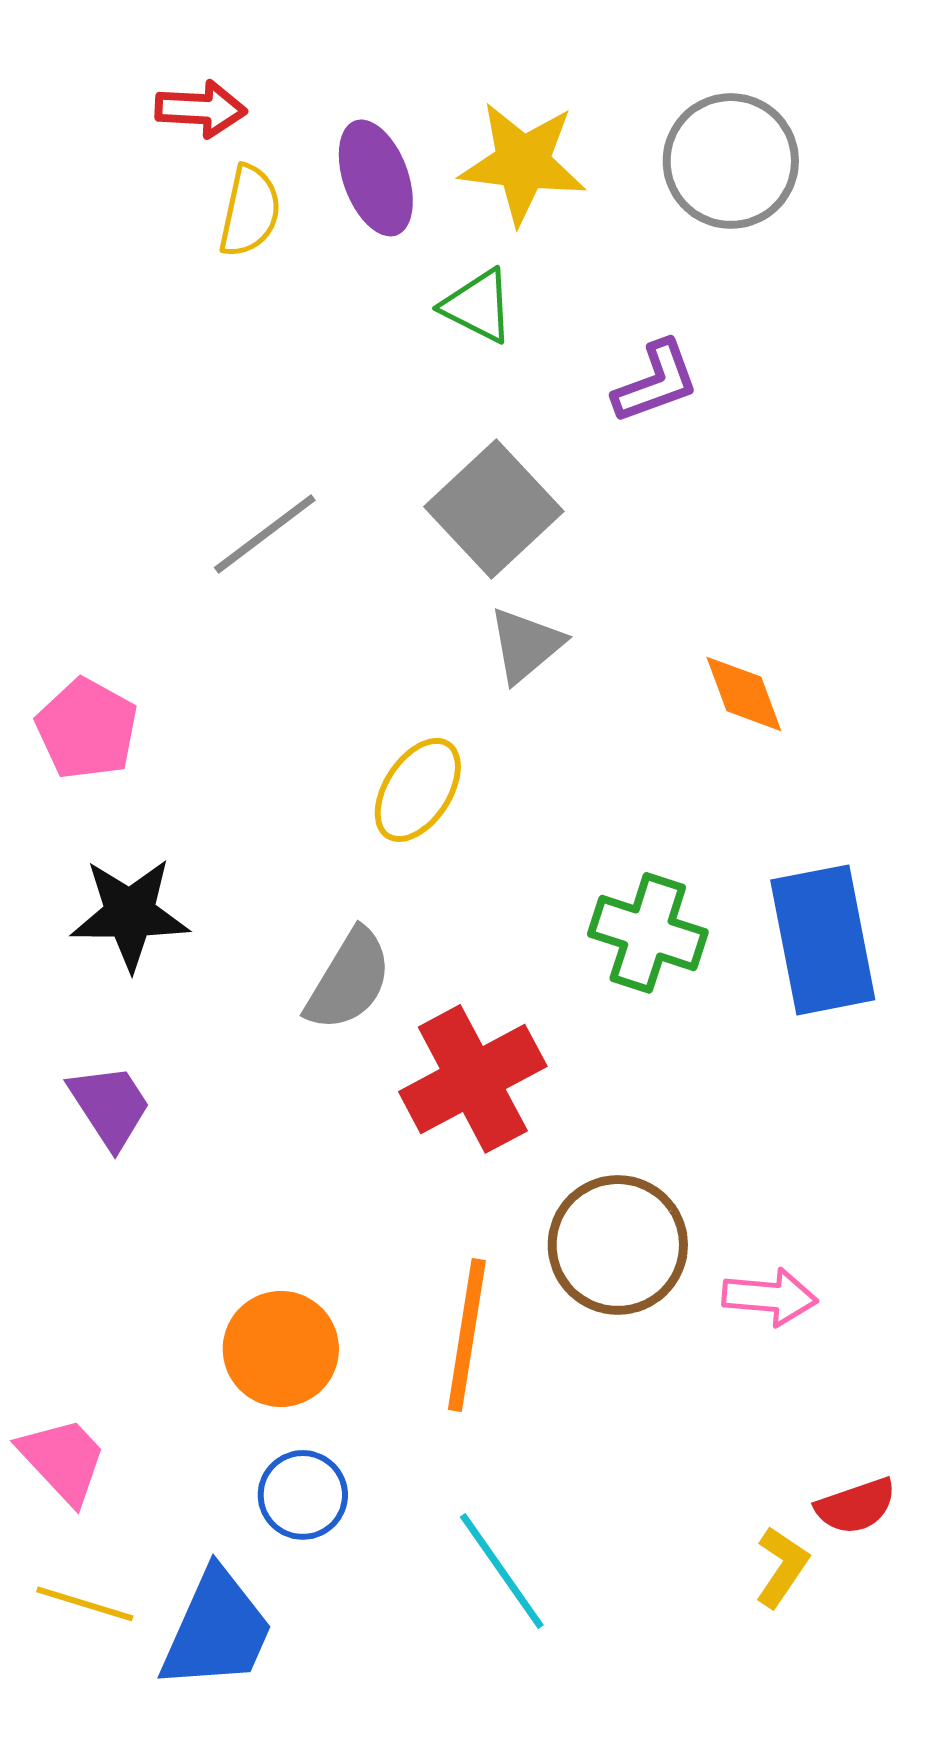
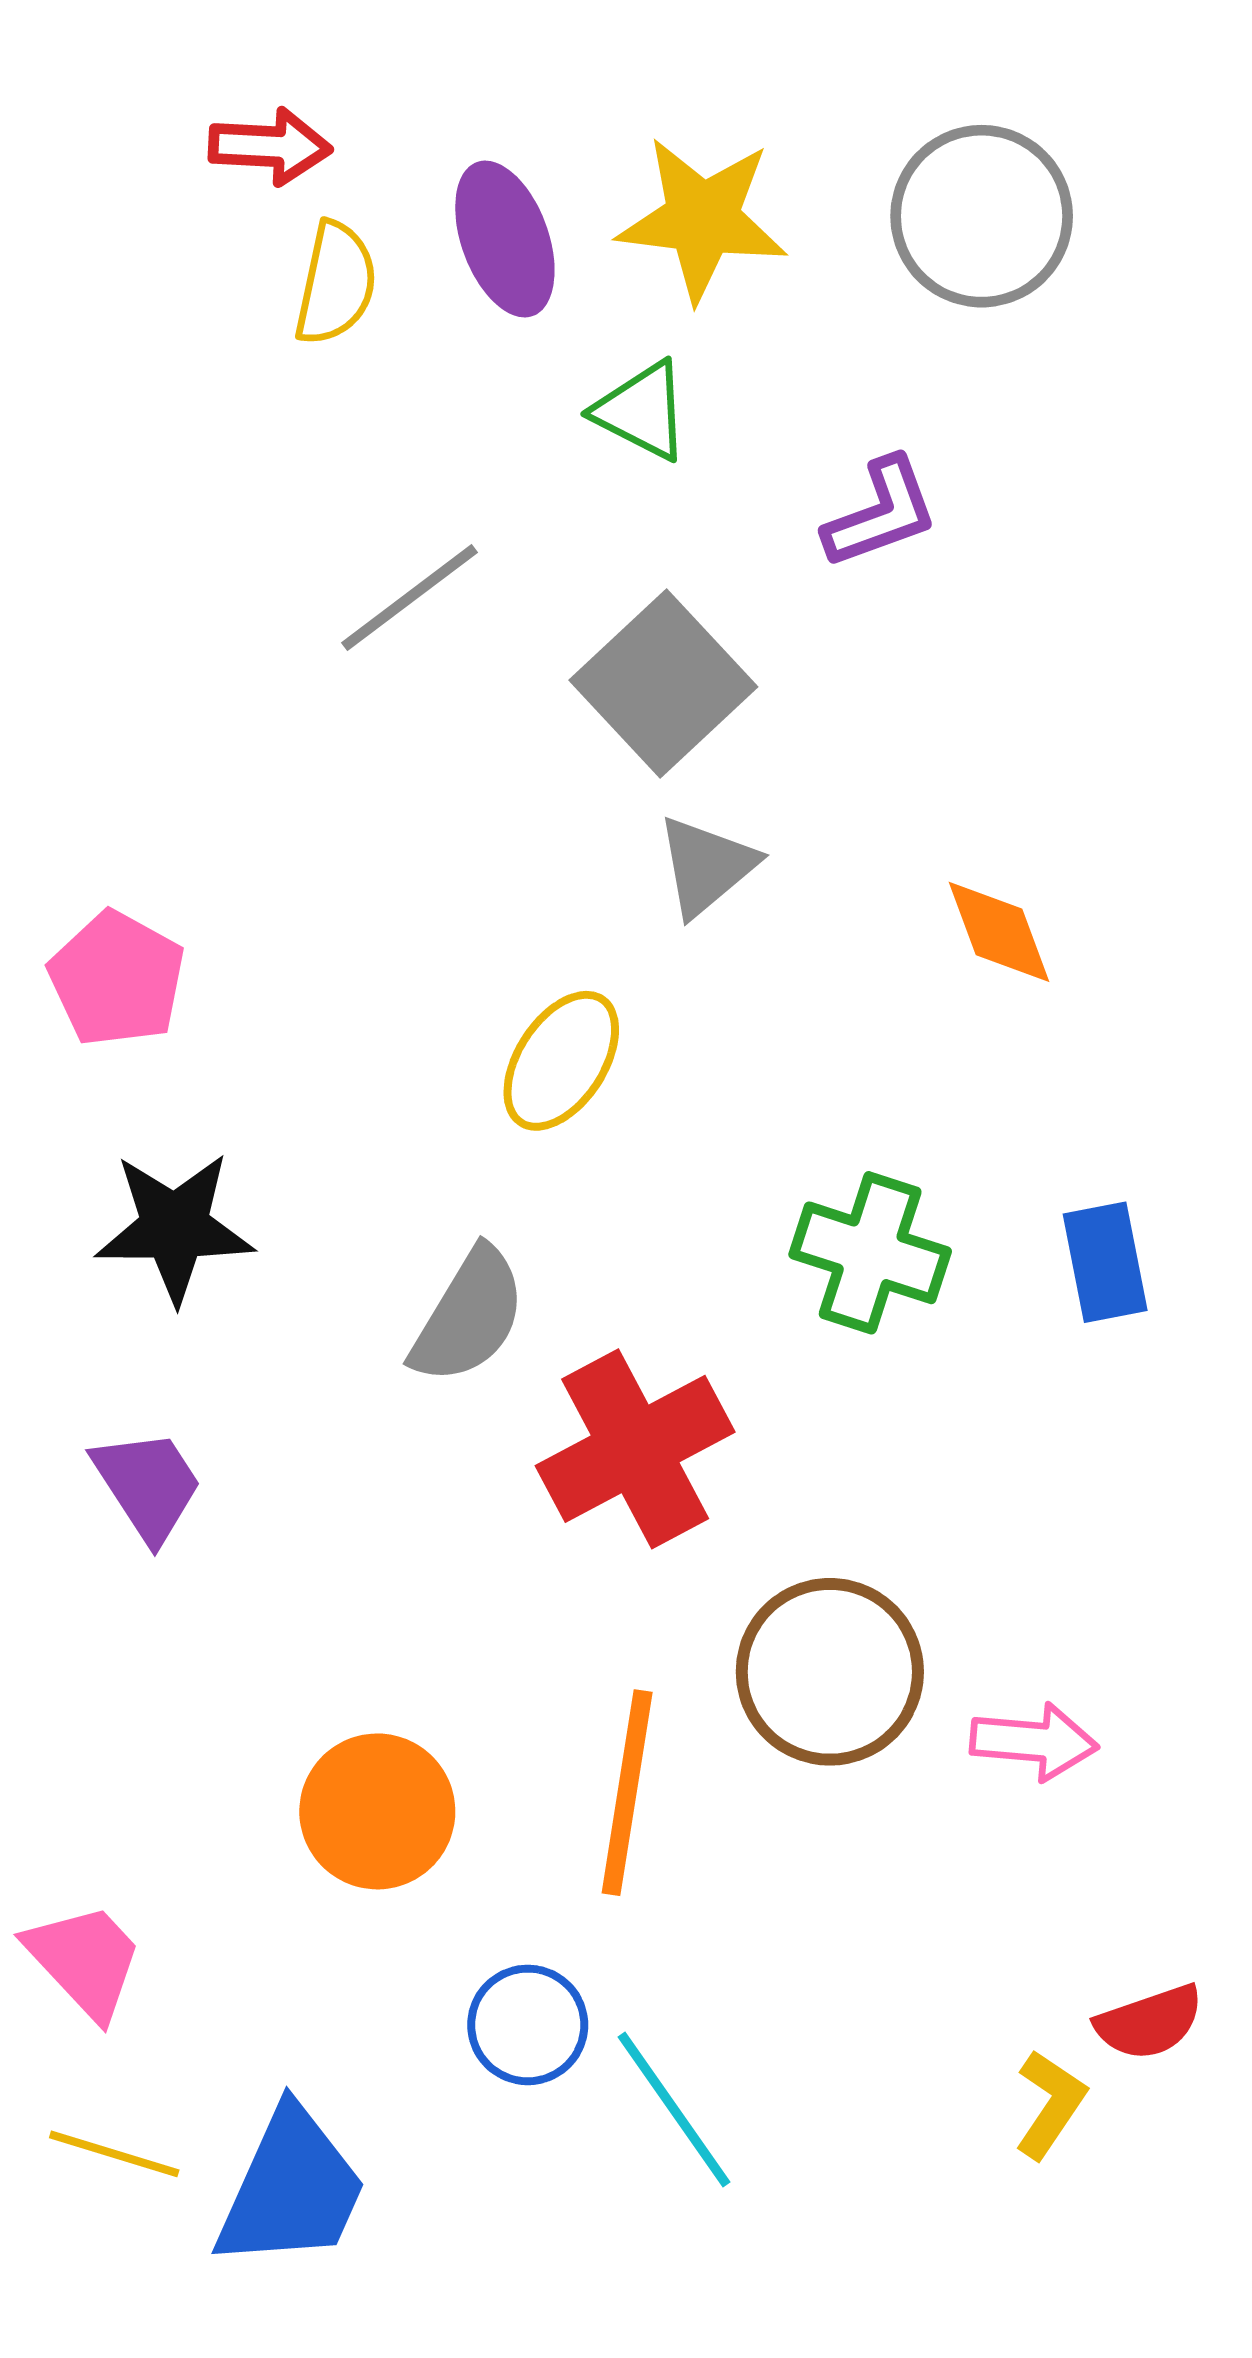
gray line: (265, 534) -> (410, 598), moved
blue rectangle: (823, 940) -> (1105, 1262), size x0.6
blue circle: (303, 1495) -> (528, 2025), moved

